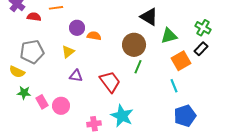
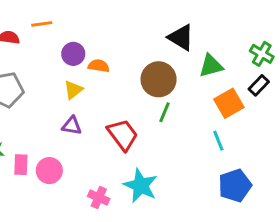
yellow triangle: (68, 52) -> (73, 90), moved
pink rectangle: (42, 102) -> (21, 165), turned 32
pink cross: (94, 124) -> (99, 198), turned 32

